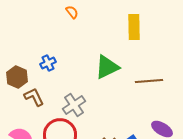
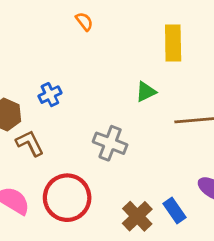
green triangle: (107, 67) -> (146, 92), moved, size x0.6
gray cross: (74, 105) -> (110, 143), moved, turned -35

